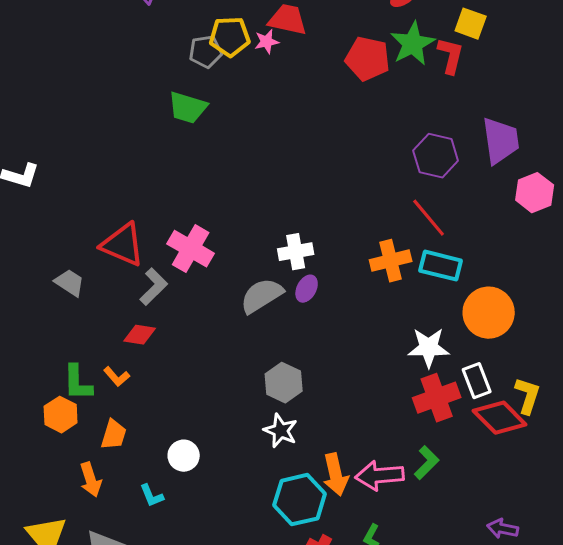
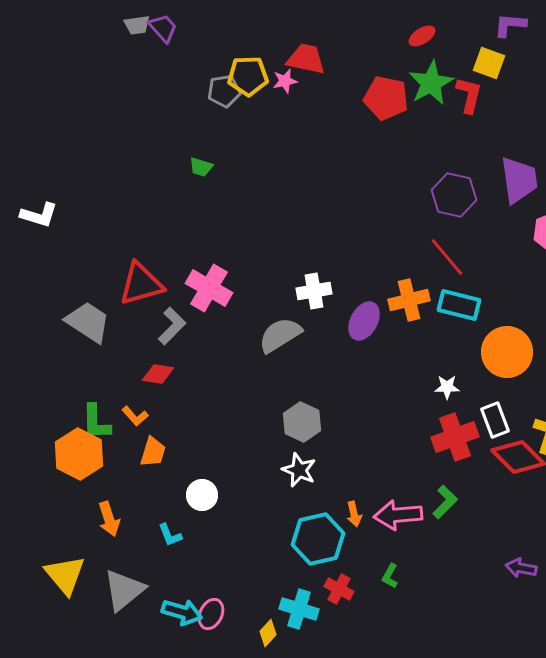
green trapezoid: (188, 108) -> (201, 167), moved, size x0.6
red triangle: (123, 245) -> (141, 284), turned -39
gray trapezoid: (70, 283) -> (88, 322), size x1.5
purple ellipse: (307, 289) -> (364, 321), moved, size x1.4
white star: (429, 348) -> (447, 387), size x0.6
orange hexagon: (61, 415) -> (79, 454), size x1.4
orange trapezoid: (114, 435) -> (153, 452), moved
orange arrow: (336, 475) -> (354, 514), size x0.6

